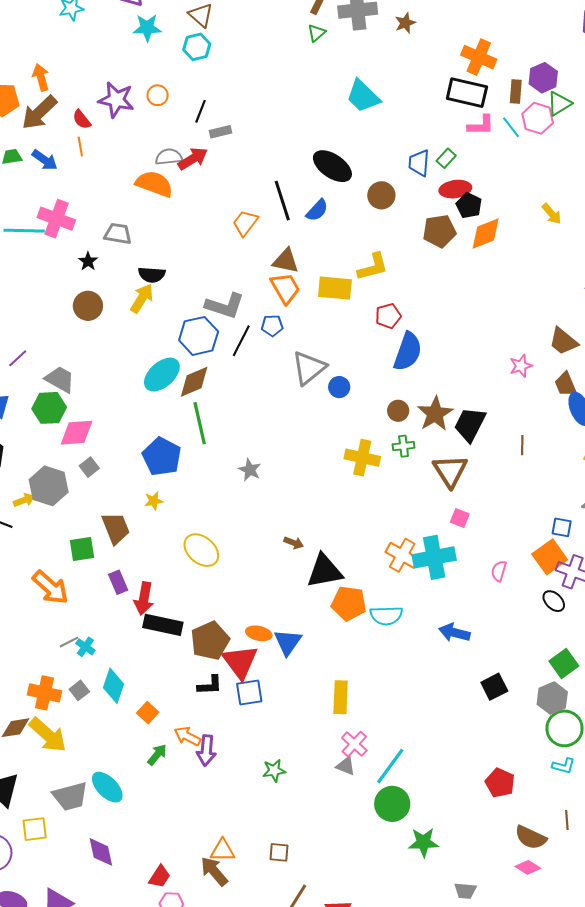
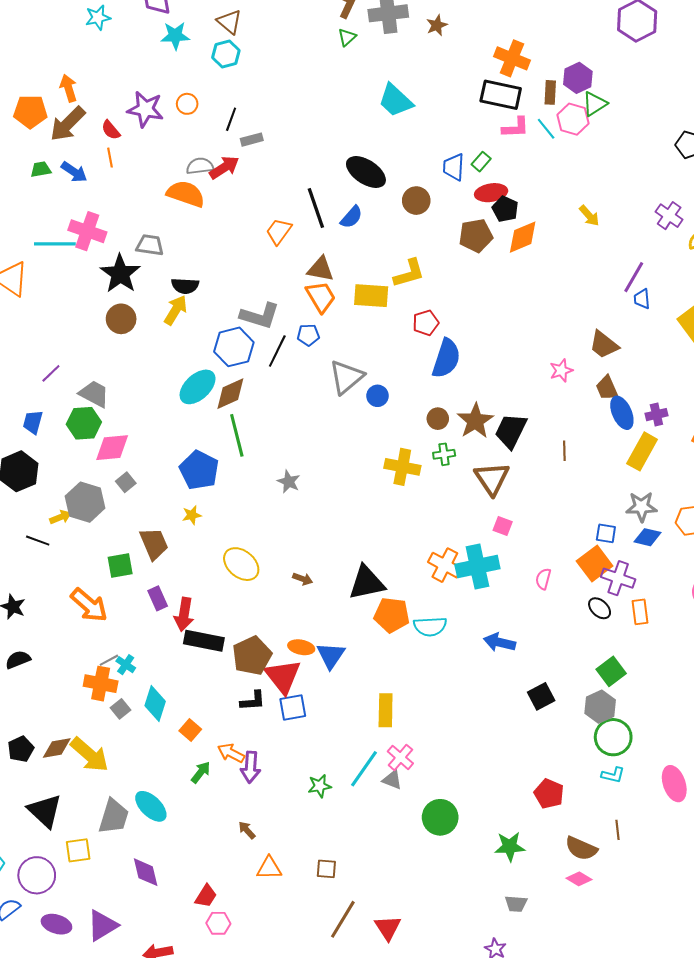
black star: (88, 261) -> (120, 274), size x2.0
brown arrow: (294, 543) -> (303, 579), moved
orange cross: (45, 693) -> (101, 684), moved
cyan line: (390, 766) -> (364, 769), moved
gray trapezoid: (70, 796) -> (114, 816), turned -57
green star: (423, 842) -> (510, 847), moved
brown arrow: (214, 871) -> (247, 830), moved, size x0.6

